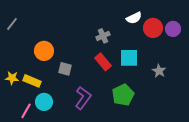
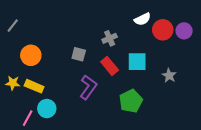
orange circle: (44, 51) -> (31, 55), moved
gray square: (65, 69) -> (79, 54), moved
purple L-shape: (83, 98) -> (88, 87), moved

